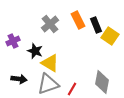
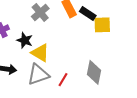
black rectangle: (96, 25) -> (88, 14), turned -35
yellow square: (110, 36) -> (102, 25), turned -36

